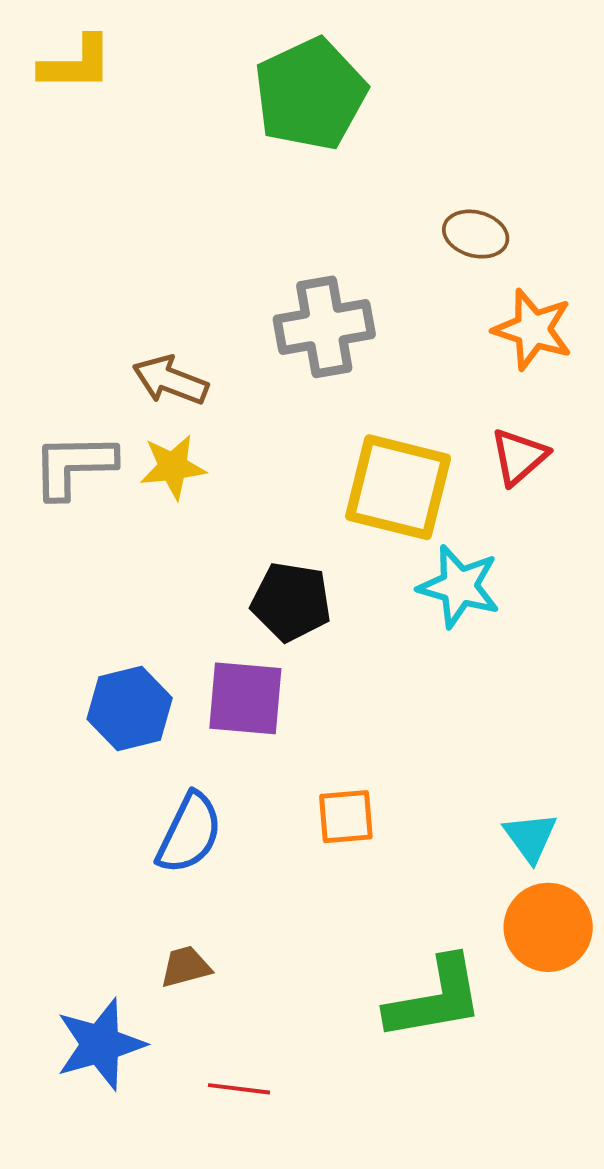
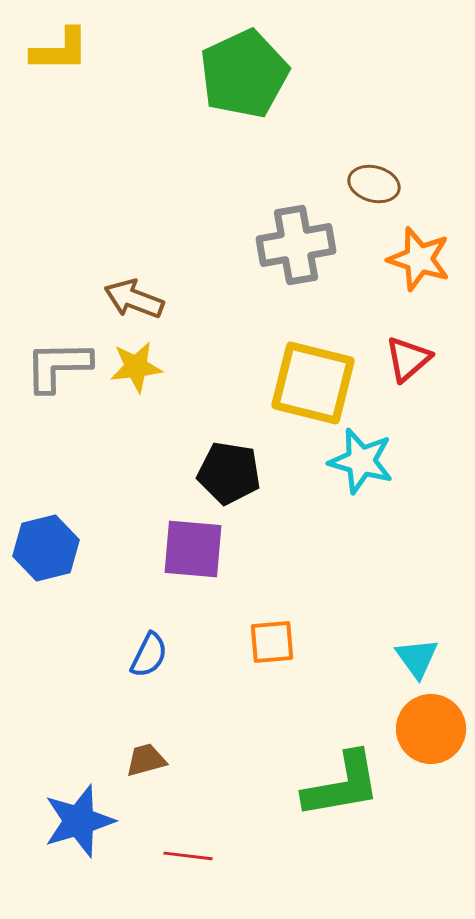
gray cross: (324, 327) -> (296, 245), moved
blue hexagon: (130, 709) -> (46, 548), moved
blue semicircle: (189, 833) -> (149, 655), size x0.7

